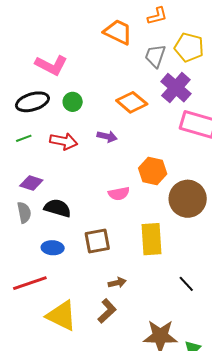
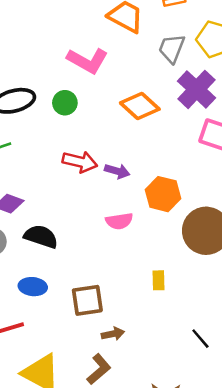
pink L-shape: (51, 65) -> (87, 61), moved
purple arrow: (107, 137) -> (117, 171), moved
red arrow: (64, 141) -> (80, 162), moved
yellow rectangle: (151, 239) -> (158, 280), size x0.5
brown square: (97, 241) -> (87, 300), moved

